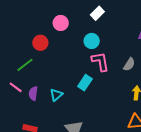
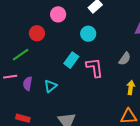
pink L-shape: (100, 62) -> (95, 68), moved
cyan rectangle: (85, 83) -> (71, 60), moved
pink line: (16, 87) -> (10, 77), turned -48

